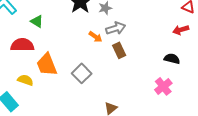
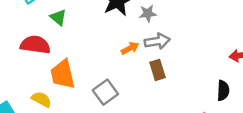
orange arrow: (95, 37) -> (130, 48), turned -72
black semicircle: (172, 59) -> (223, 91), turned 70
yellow semicircle: (25, 80) -> (41, 99), moved

